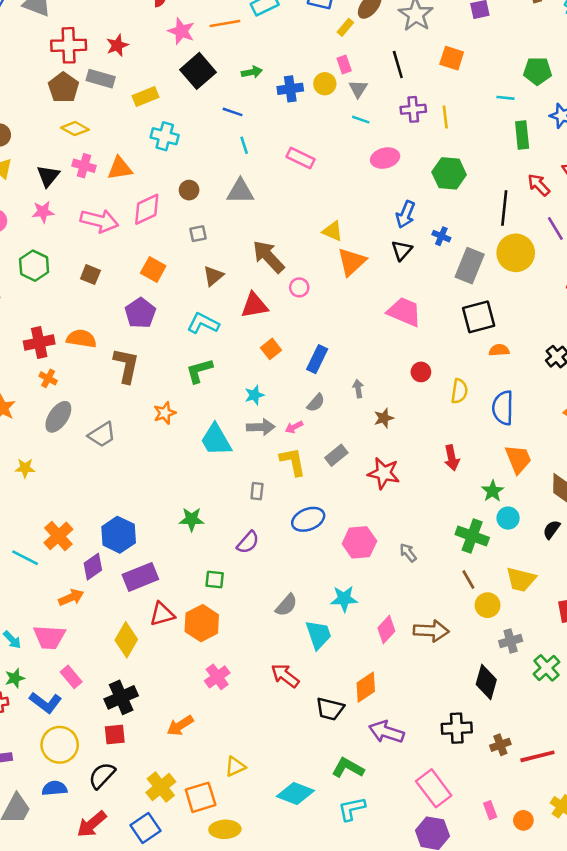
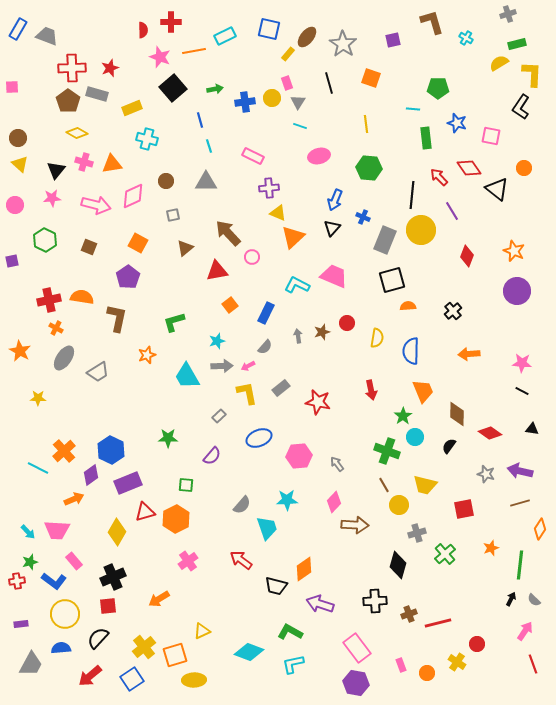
purple cross: (413, 109) -> (269, 188), moved
blue line: (233, 112) -> (200, 120), turned 56
cyan L-shape: (203, 323) -> (297, 285), moved
brown star: (384, 418) -> (322, 332), moved
gray rectangle: (257, 491) -> (219, 416), turned 40
pink diamond: (386, 629) -> (334, 502), moved

